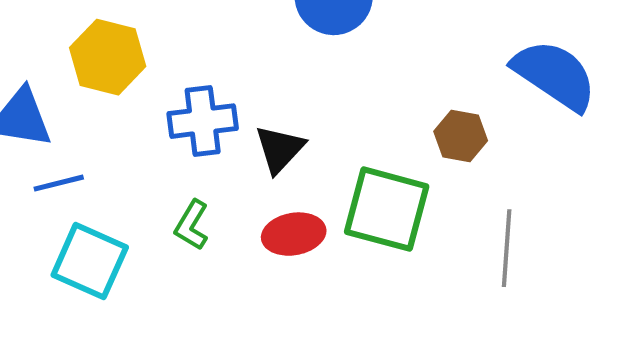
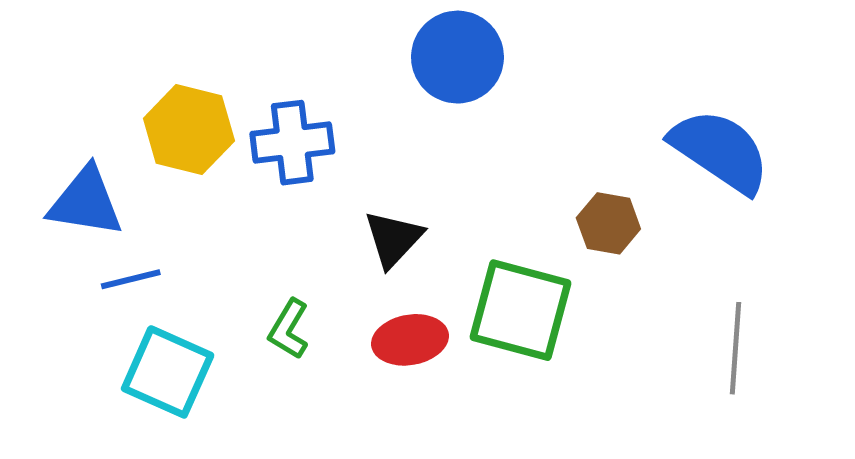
blue cross: (203, 121) -> (292, 143), moved
gray line: (507, 248) -> (736, 348), moved

